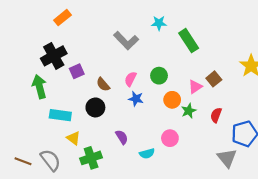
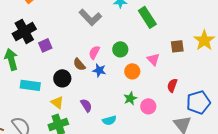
brown square: (214, 79) -> (177, 46), moved, turned 32
brown semicircle: (103, 84) -> (79, 64), moved
pink triangle: (195, 87) -> (153, 59), turned -40
green star: (189, 111) -> (130, 98), moved
yellow triangle: (73, 138) -> (57, 102), moved
pink circle: (170, 138) -> (148, 106), moved

